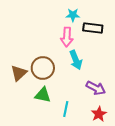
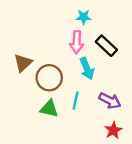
black rectangle: (93, 28) -> (106, 46), moved, turned 36
brown triangle: (19, 73) -> (23, 63), moved
cyan line: (66, 109) -> (76, 101), moved

